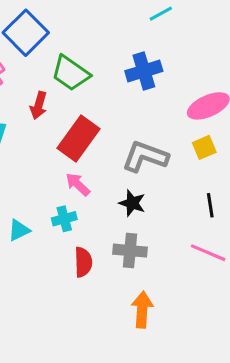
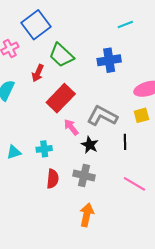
pink arrow: (78, 184) -> (71, 127), moved
black line: (210, 205) -> (125, 142), moved

